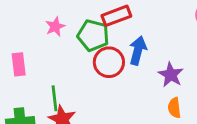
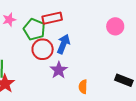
purple star: (171, 75) -> (59, 70), moved

